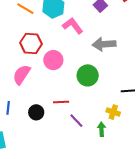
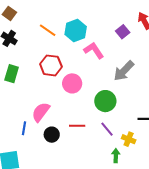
gray arrow: (104, 44) -> (124, 71), turned -45
pink semicircle: (22, 75) -> (41, 112), moved
purple line: (76, 121) -> (107, 129), moved

